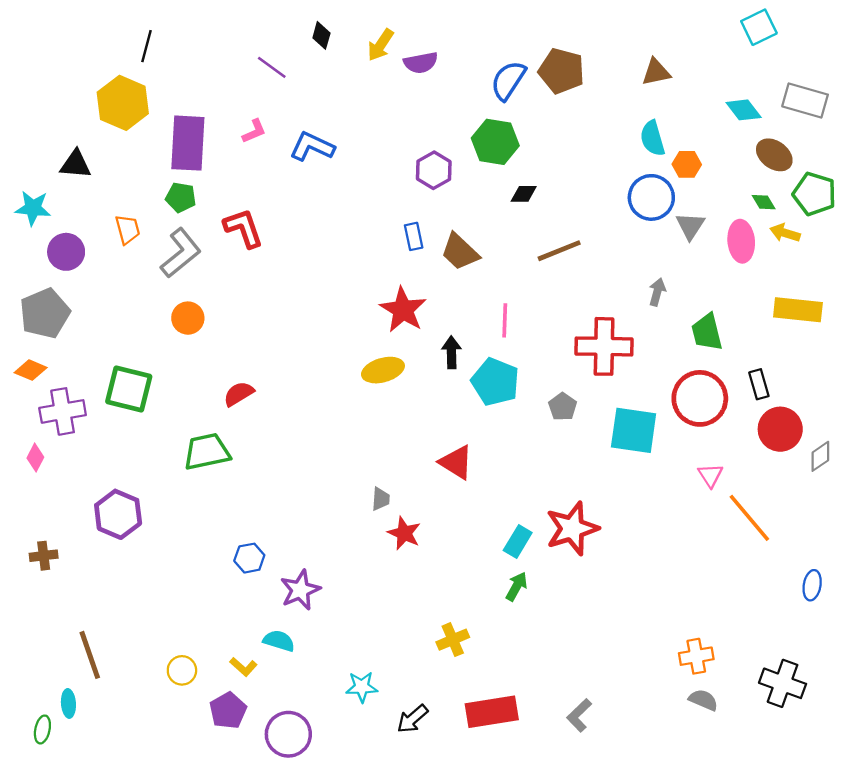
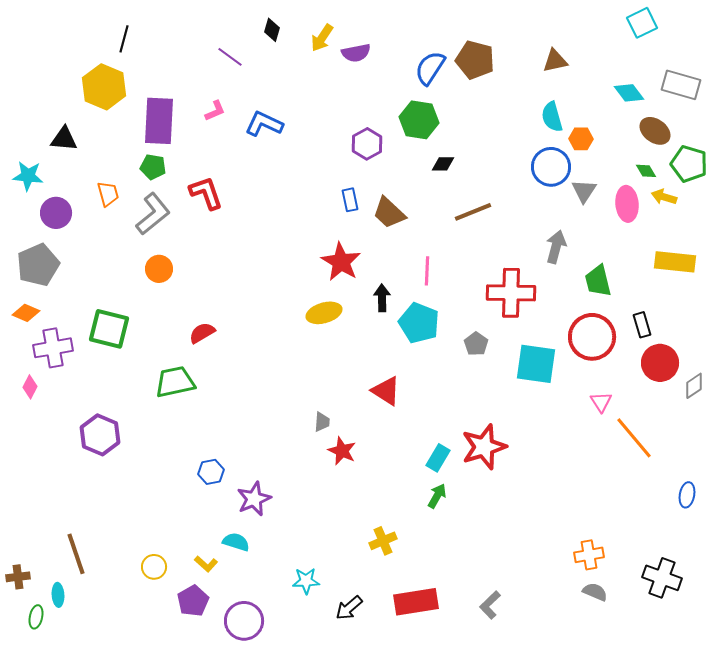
gray arrow: (657, 292) -> (556, 247), size x1.4
brown cross: (44, 556) -> (18, 577), moved

